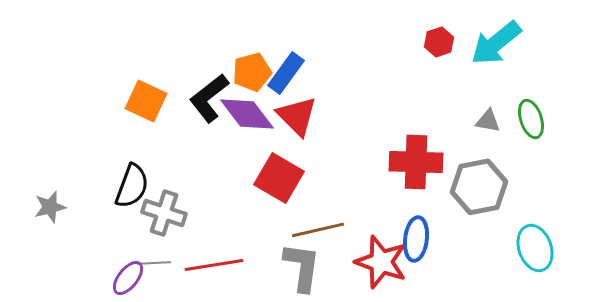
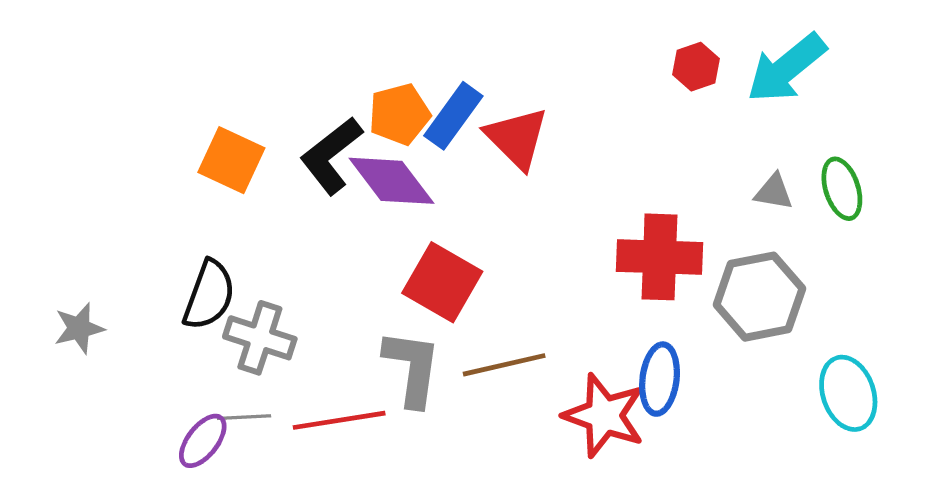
red triangle: (297, 116) -> (517, 138), moved
gray L-shape: (302, 267) -> (412, 368), moved

